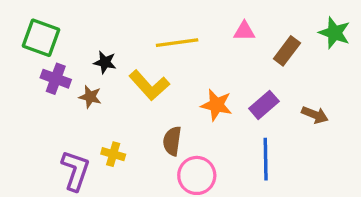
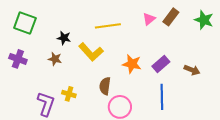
pink triangle: (244, 31) -> (149, 19), turned -40
brown rectangle: (287, 51) -> (171, 17), moved
purple cross: (56, 79) -> (18, 59), moved

